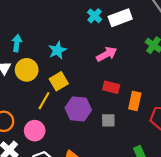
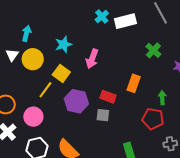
pink arrow: (107, 54) -> (92, 59), moved, turned 132
yellow square: (59, 81) -> (61, 73), turned -30
red rectangle: (111, 87) -> (108, 97), moved
orange rectangle: (135, 101) -> (134, 83), moved

